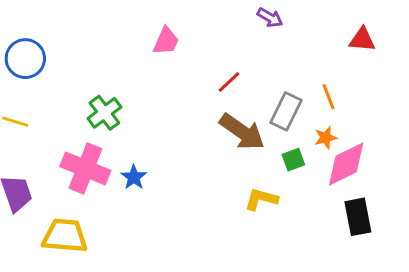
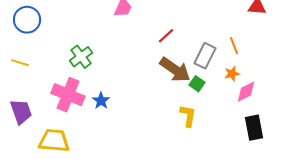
green square: (293, 160) -> (197, 84), moved, turned -35
pink diamond: (346, 164) -> (246, 92), size x0.7
yellow L-shape: (261, 199) -> (188, 116), turned 85

